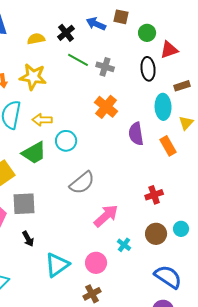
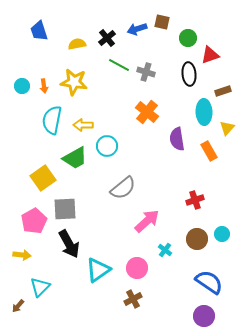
blue arrow: (96, 24) -> (137, 29), turned -42
black arrow: (28, 239) -> (69, 244), size x1.8

